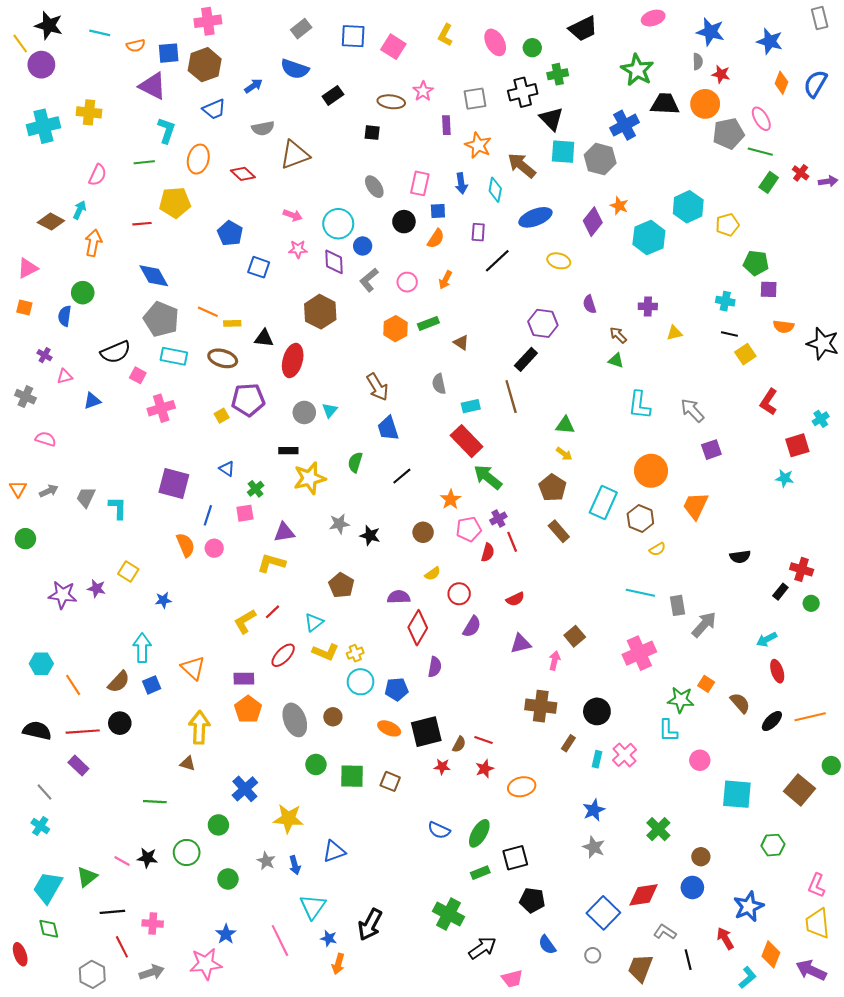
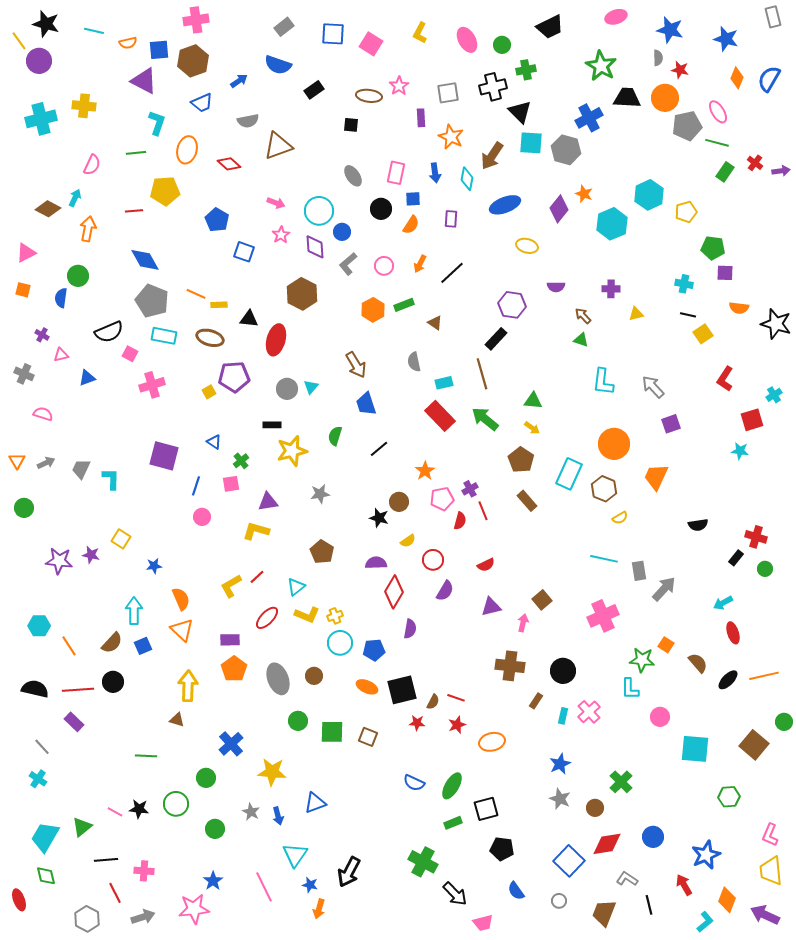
brown arrow: (522, 165) -> (492, 156), turned -96
pink star: (298, 249) -> (281, 235), turned -30
black line: (497, 261) -> (452, 273), moved
purple semicircle: (590, 304) -> (556, 287), turned -72
green arrow: (488, 477) -> (485, 419), moved
black star: (370, 535) -> (379, 518), moved
orange semicircle: (186, 545) -> (181, 599), moved
brown circle: (701, 857) -> (595, 808), moved
black arrow: (482, 948) -> (455, 894), turned 80

